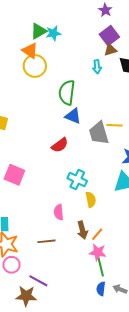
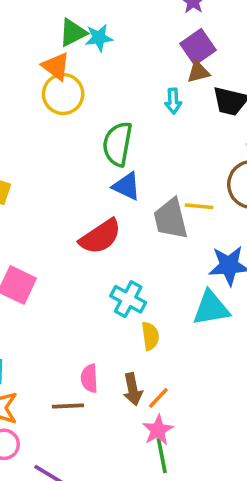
red semicircle: (60, 145) -> (100, 237), size x1.4
pink semicircle: (59, 212) -> (89, 378), moved
pink star: (98, 252) -> (158, 430), turned 30

